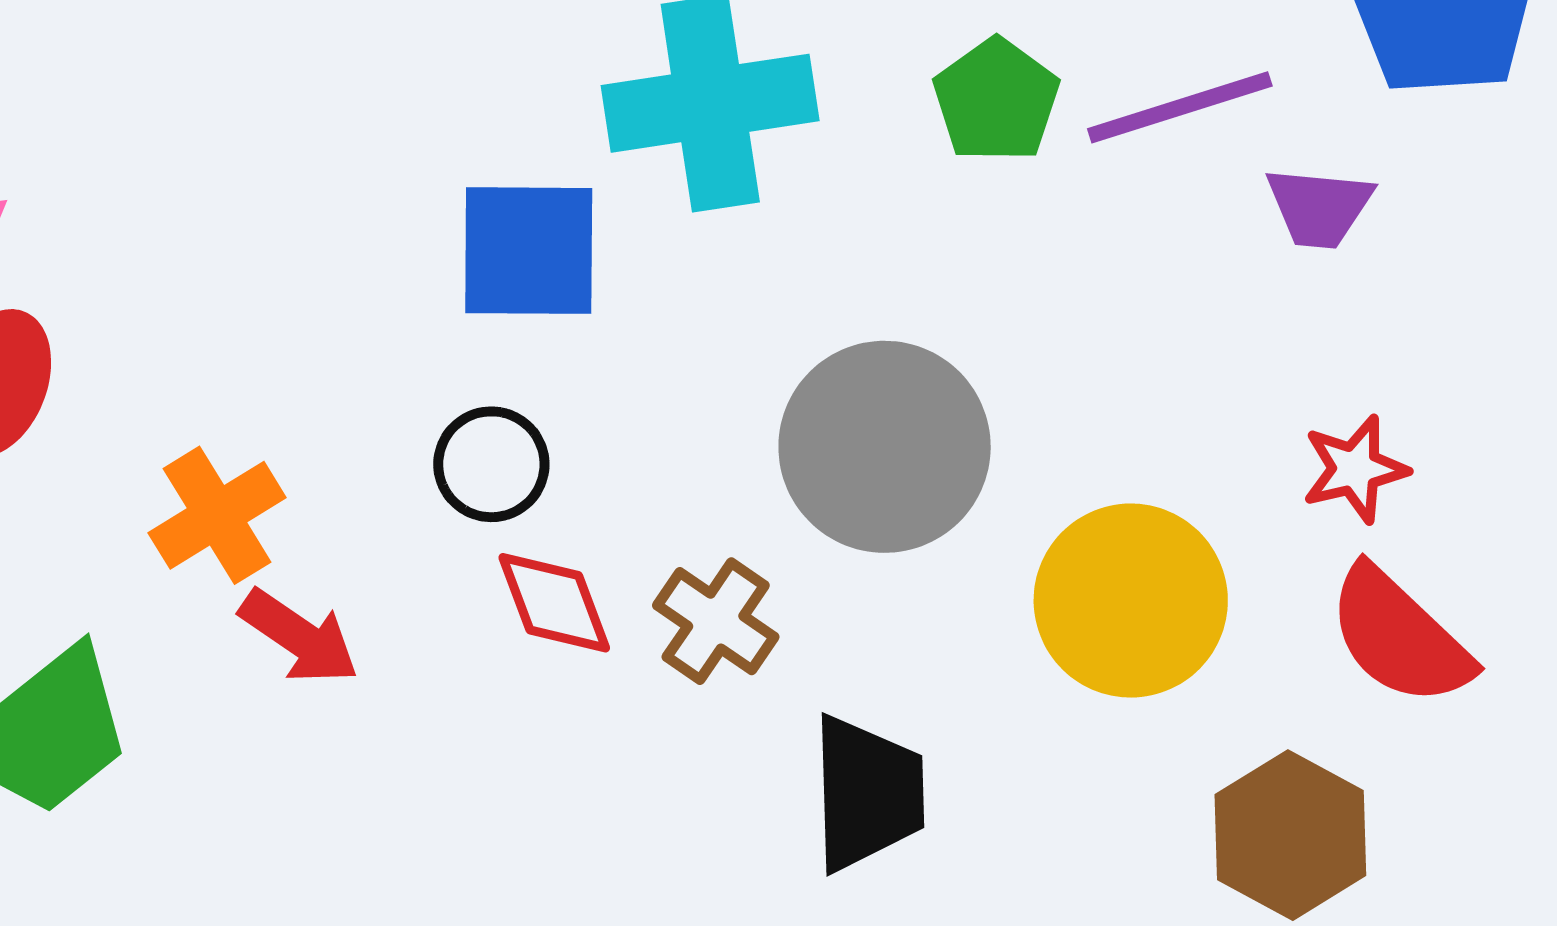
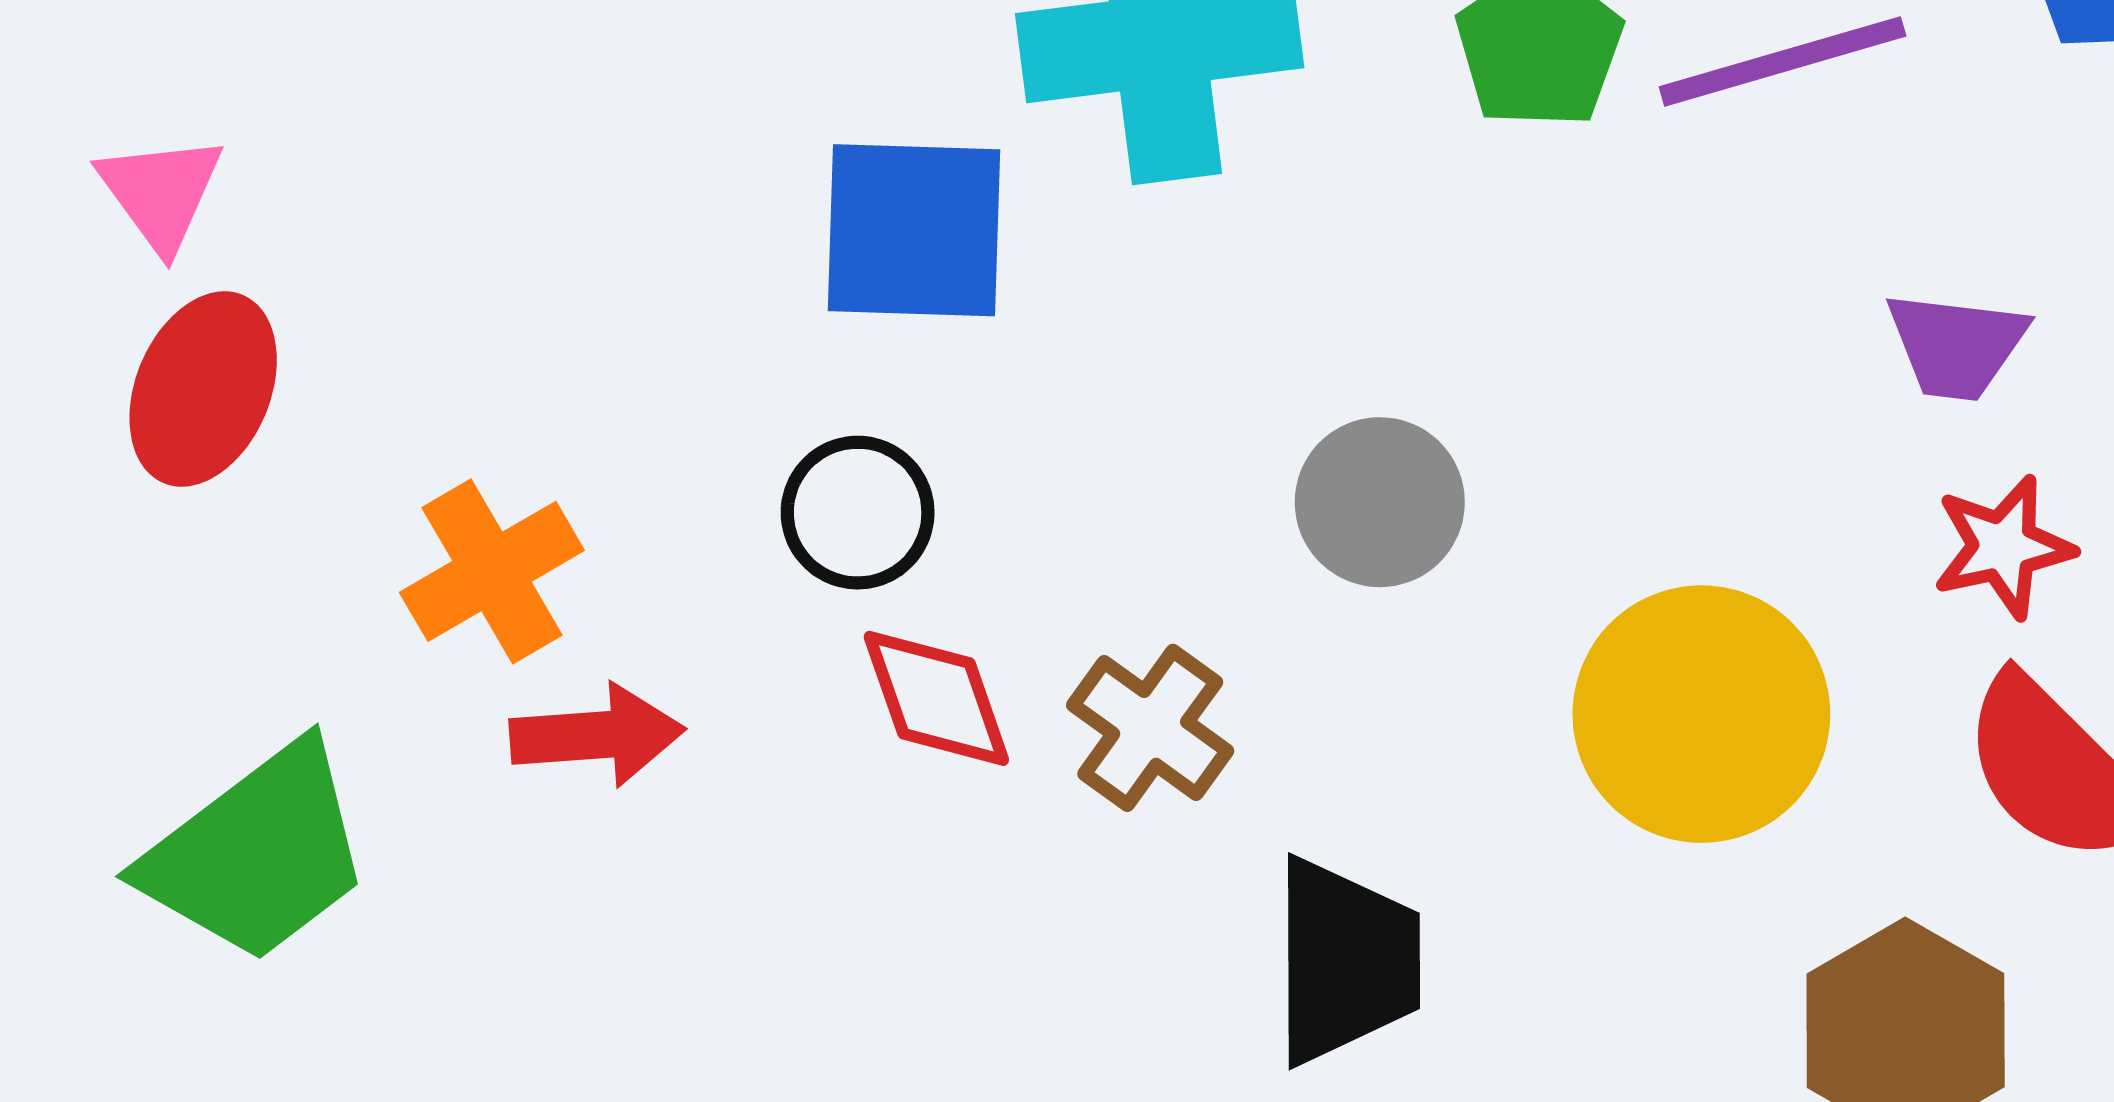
purple trapezoid: (1319, 207) -> (1956, 345), moved
gray circle: (885, 447) -> (1380, 502), size x0.6
red arrow: (299, 637) -> (597, 735), turned -40

